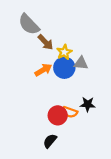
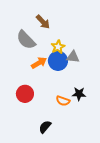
gray semicircle: (29, 24) -> (26, 40), moved
brown arrow: (45, 42) -> (43, 22), moved
red circle: (58, 115) -> (25, 94), moved

